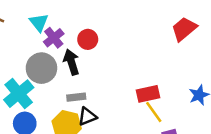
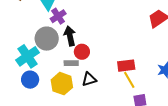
red circle: (88, 39) -> (82, 52), moved
black triangle: (87, 116) -> (89, 79), moved

